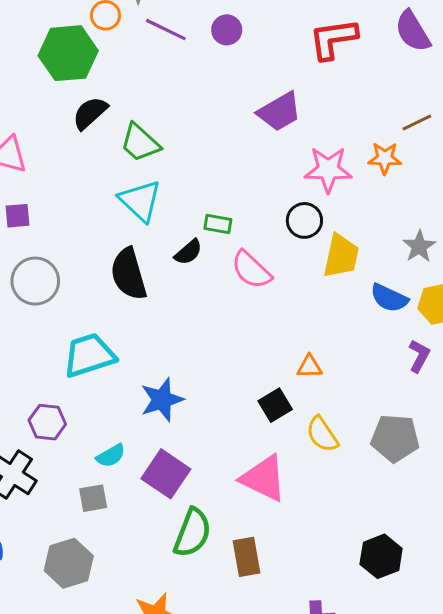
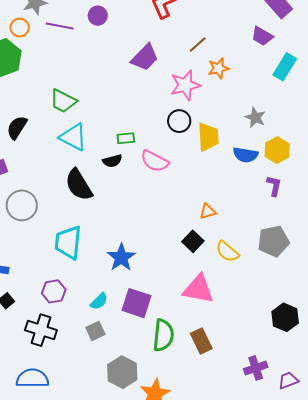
black semicircle: (90, 113) -> (17, 127), moved
brown line: (417, 123) -> (198, 44), moved
black semicircle: (188, 252) -> (112, 161), turned 42
cyan trapezoid: (89, 355) -> (68, 242), turned -51
gray hexagon: (69, 563) -> (122, 372), moved

